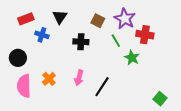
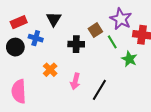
brown square: (98, 21) -> (95, 30), moved, turned 32
black circle: (18, 58) -> (15, 47), moved
orange cross: (49, 79) -> (50, 70), moved

